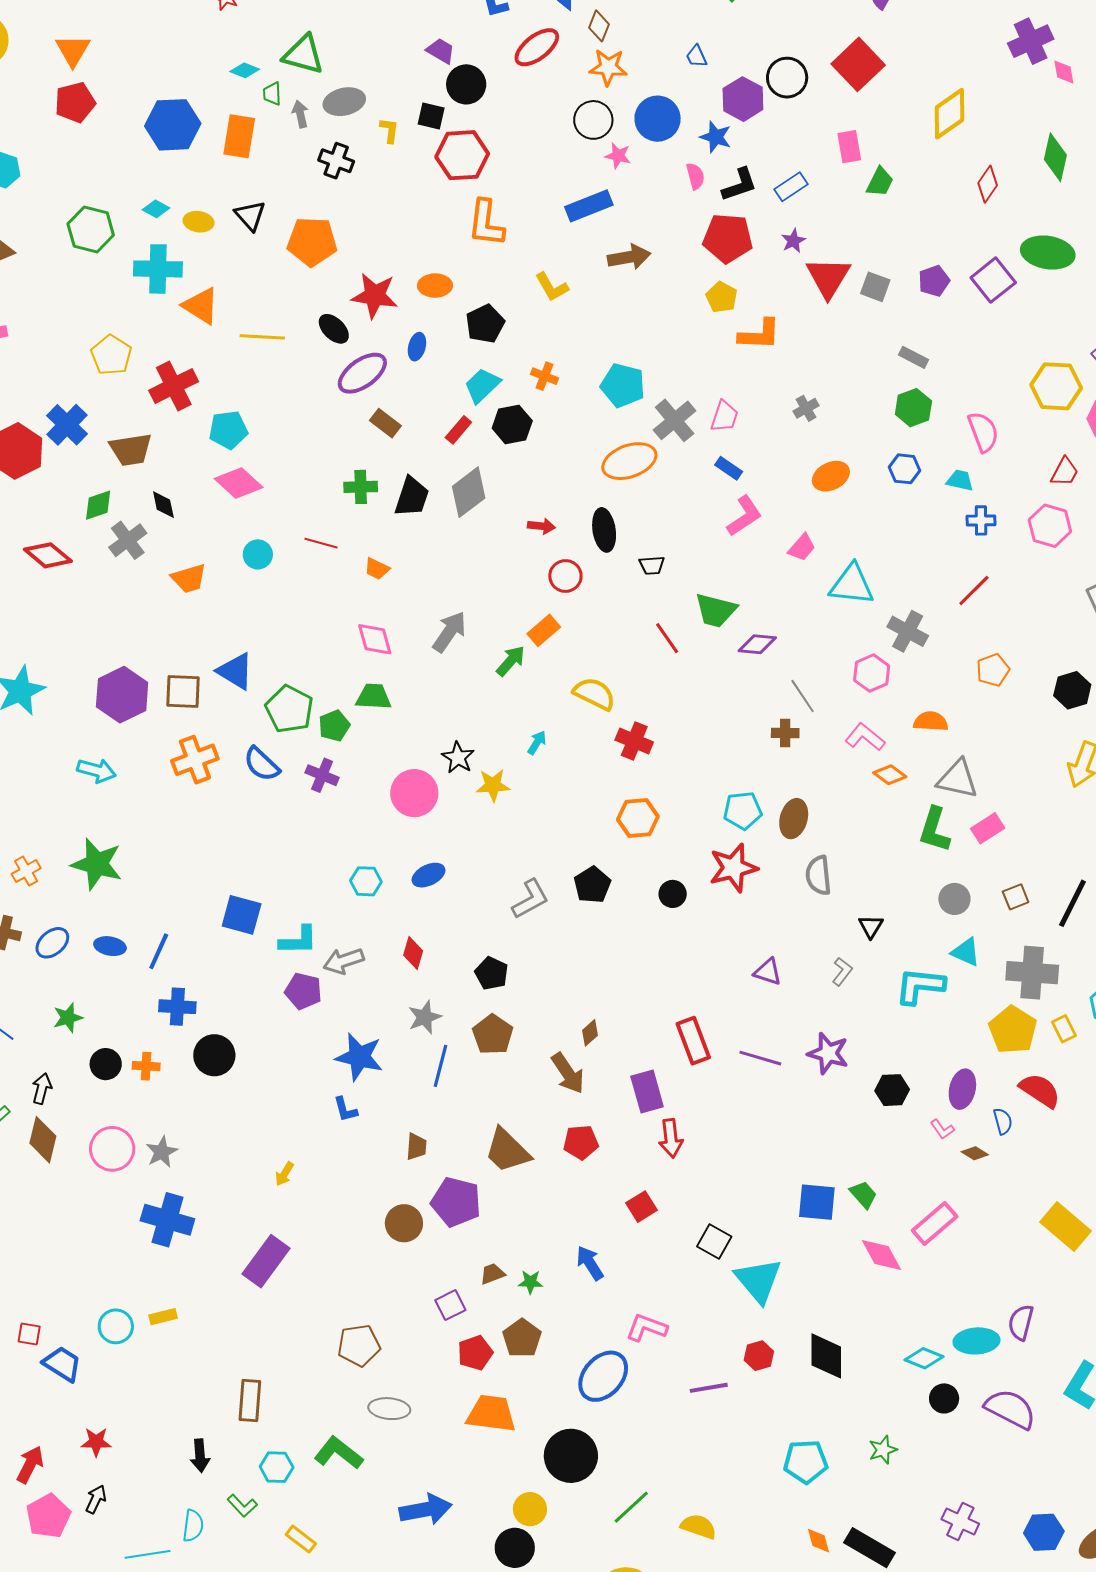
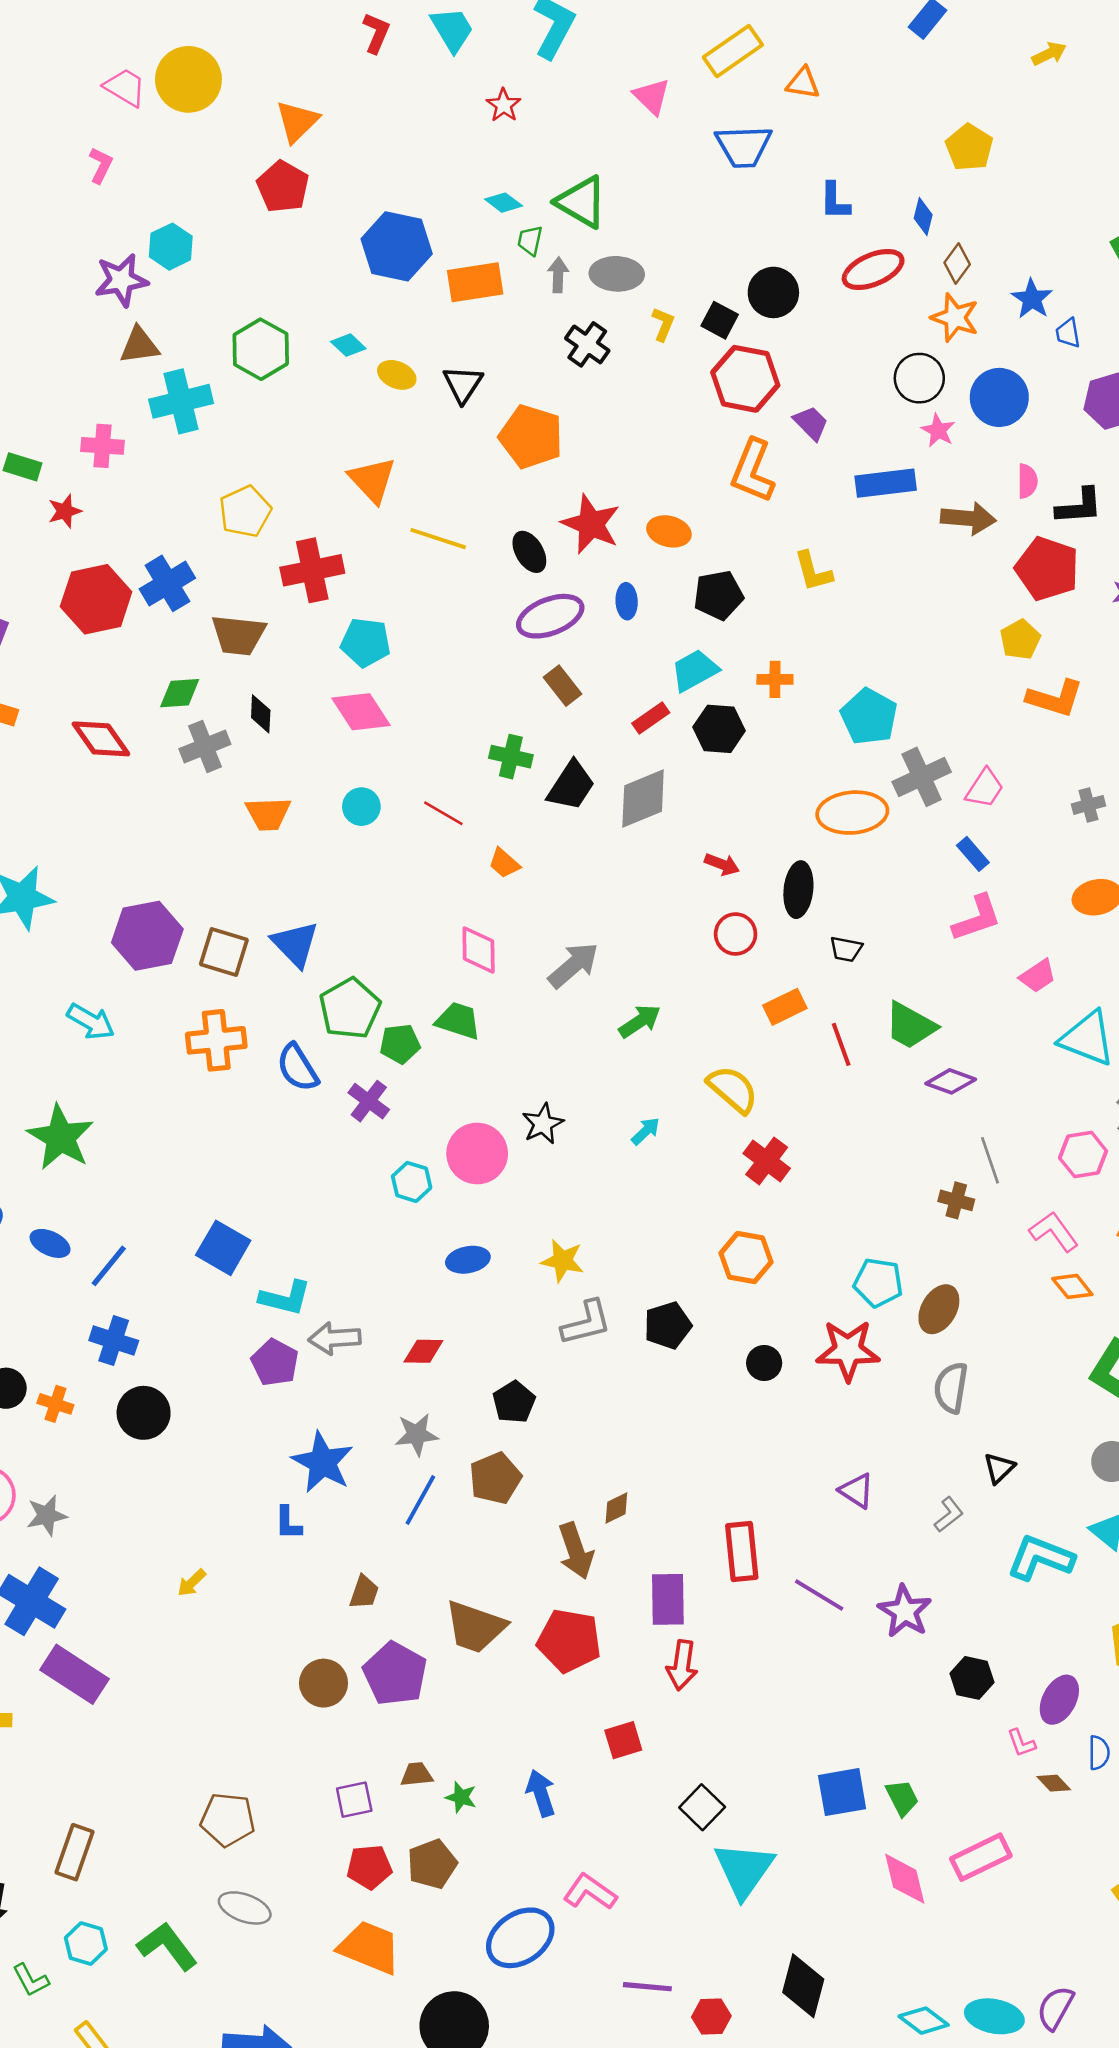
purple trapezoid: (441, 51) -> (811, 423), moved
red pentagon: (75, 102) -> (283, 187), turned 30
orange rectangle: (239, 136) -> (475, 282), turned 57
blue star: (716, 137) -> (1032, 299), moved
brown arrow: (629, 257) -> (968, 518), moved
cyan cross: (158, 269) -> (181, 401), moved, turned -30
blue ellipse: (417, 347) -> (627, 601), turned -32
orange cross: (545, 376) -> (775, 679), turned -36
orange rectangle: (544, 630) -> (785, 1007), moved
yellow star: (493, 785) -> (563, 1261), moved
cyan hexagon: (366, 881) -> (412, 1182), moved
red diamond: (413, 953) -> (423, 1351), turned 60
red pentagon: (581, 1142) -> (569, 1641), size x1.4
brown trapezoid: (507, 1151) -> (475, 1627), turned -40
blue square: (817, 1202) -> (842, 1792), turned -30
purple rectangle: (266, 1261) -> (74, 1674), moved, turned 72
red hexagon: (759, 1356) -> (711, 2016), moved

